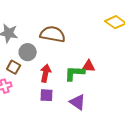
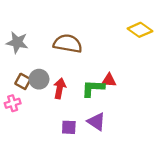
gray circle: (28, 52) -> (39, 79), moved
purple square: (47, 95) -> (69, 127), moved

